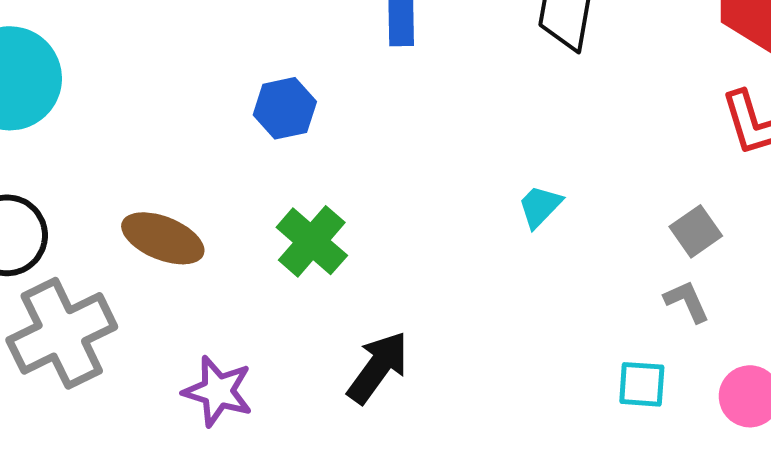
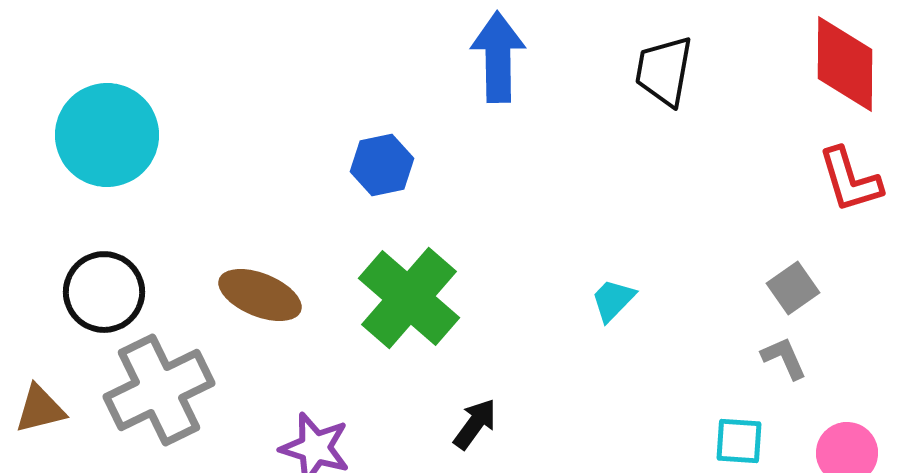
cyan trapezoid: (540, 206) -> (613, 300), moved
green cross: (312, 241) -> (409, 298), size x1.4
black arrow: (378, 367) -> (475, 424), size x0.7

